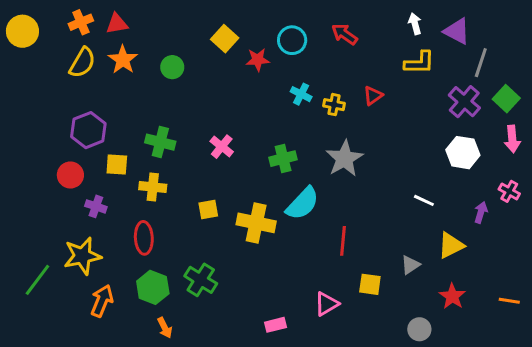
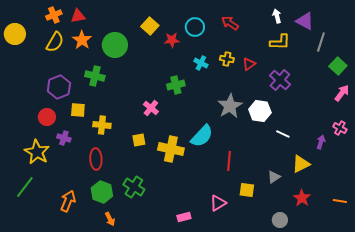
yellow circle: (22, 31) -> (15, 34), moved
green circle: (172, 67) -> (115, 45), size x1.6
purple cross: (464, 102) -> (280, 80), moved
yellow cross: (334, 105) -> (227, 59), moved
pink arrow: (512, 139) -> (342, 93), turned -138
green cross: (160, 142) -> (95, 76), moved
pink cross: (222, 147) -> (151, 108), moved
white hexagon: (463, 153) -> (260, 111), moved
green cross: (283, 159) -> (176, 85), moved
yellow star: (82, 256) -> (37, 152), moved, turned -30

